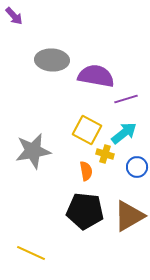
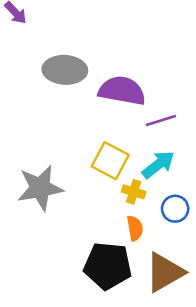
orange semicircle: (86, 171) -> (135, 228), moved

